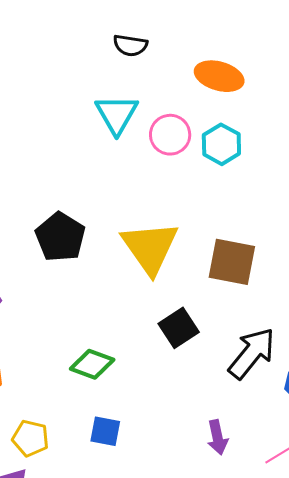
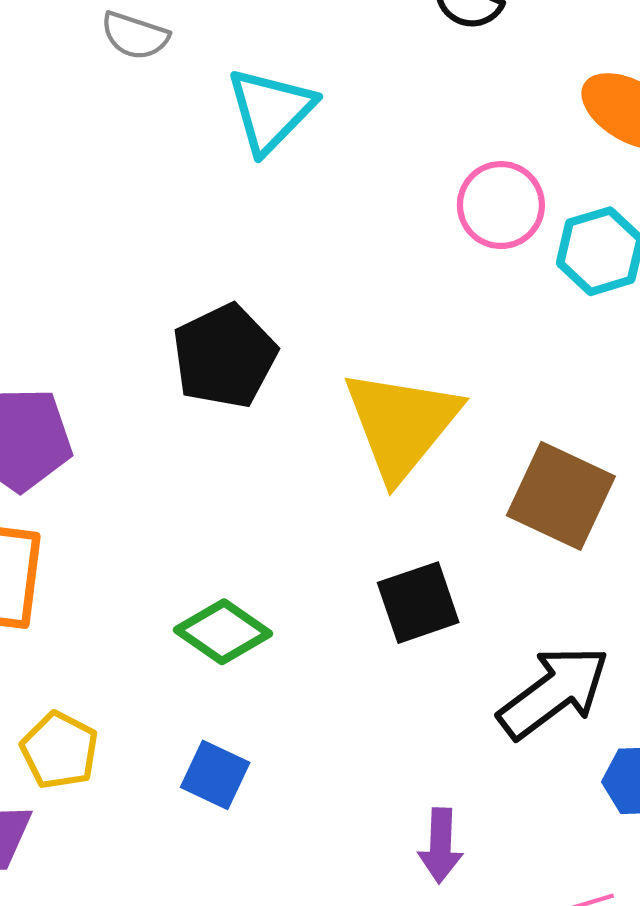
cyan triangle: (117, 114) -> (271, 110), moved

